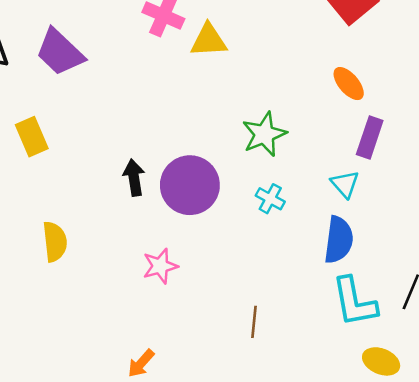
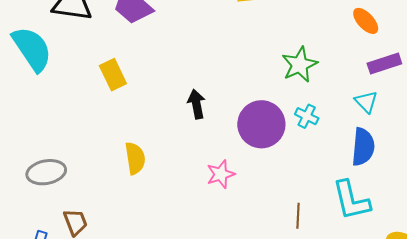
purple rectangle: (370, 137) -> (384, 64), turned 56
purple circle: (190, 185) -> (261, 124), moved
cyan L-shape: (354, 302) -> (351, 200), moved

